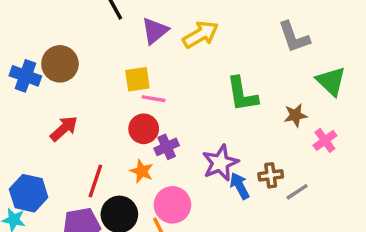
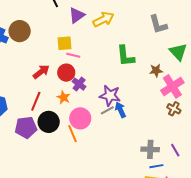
red arrow: (64, 129) -> (41, 72), moved
pink cross: (325, 140) -> (172, 86), size x1.6
purple cross: (167, 147) -> (79, 84), turned -32
purple star: (220, 163) -> (110, 96), turned 30
brown cross: (271, 175) -> (174, 109), moved, turned 32
gray line: (297, 192) -> (107, 110), moved

